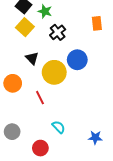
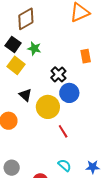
black cross: (58, 32) -> (58, 74), moved
red line: (40, 98) -> (63, 131), moved
cyan semicircle: (59, 127) -> (65, 165), moved

